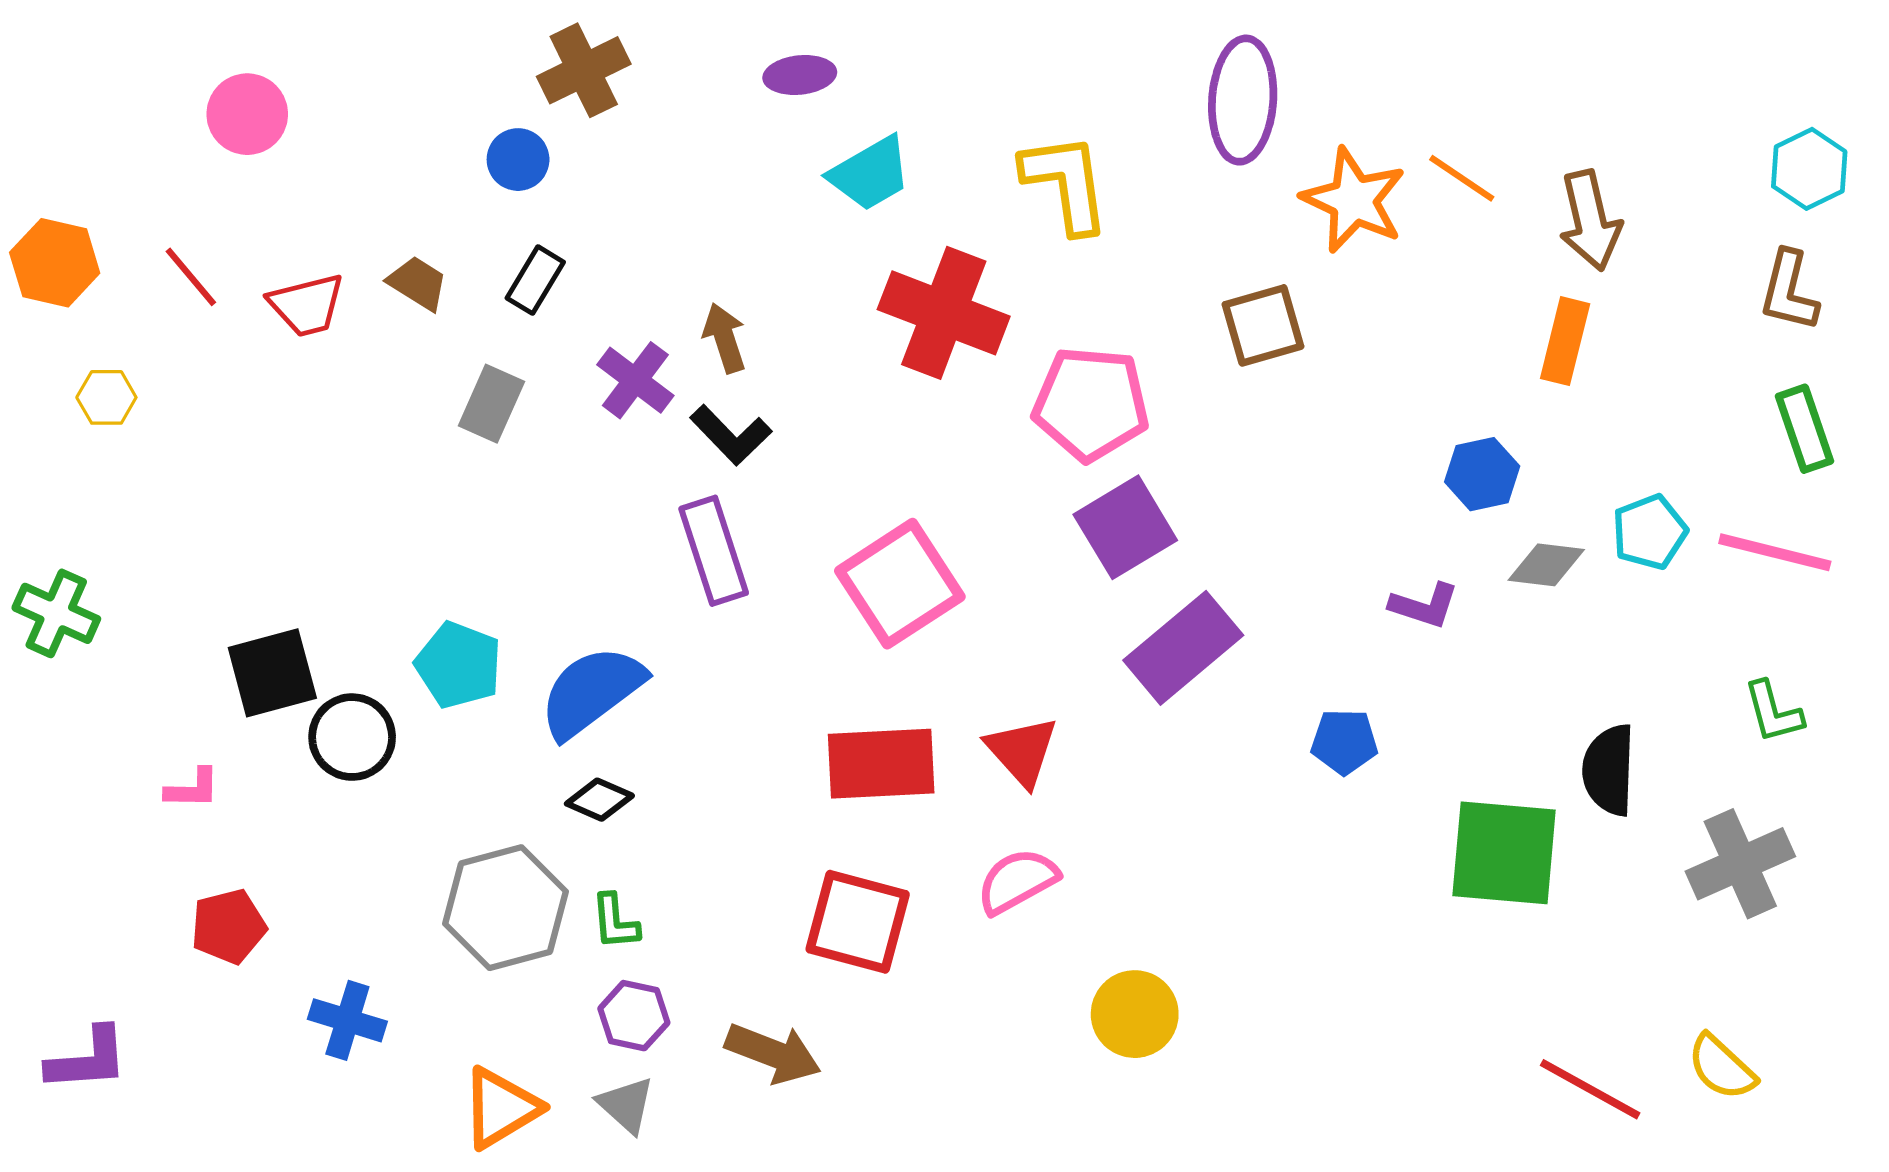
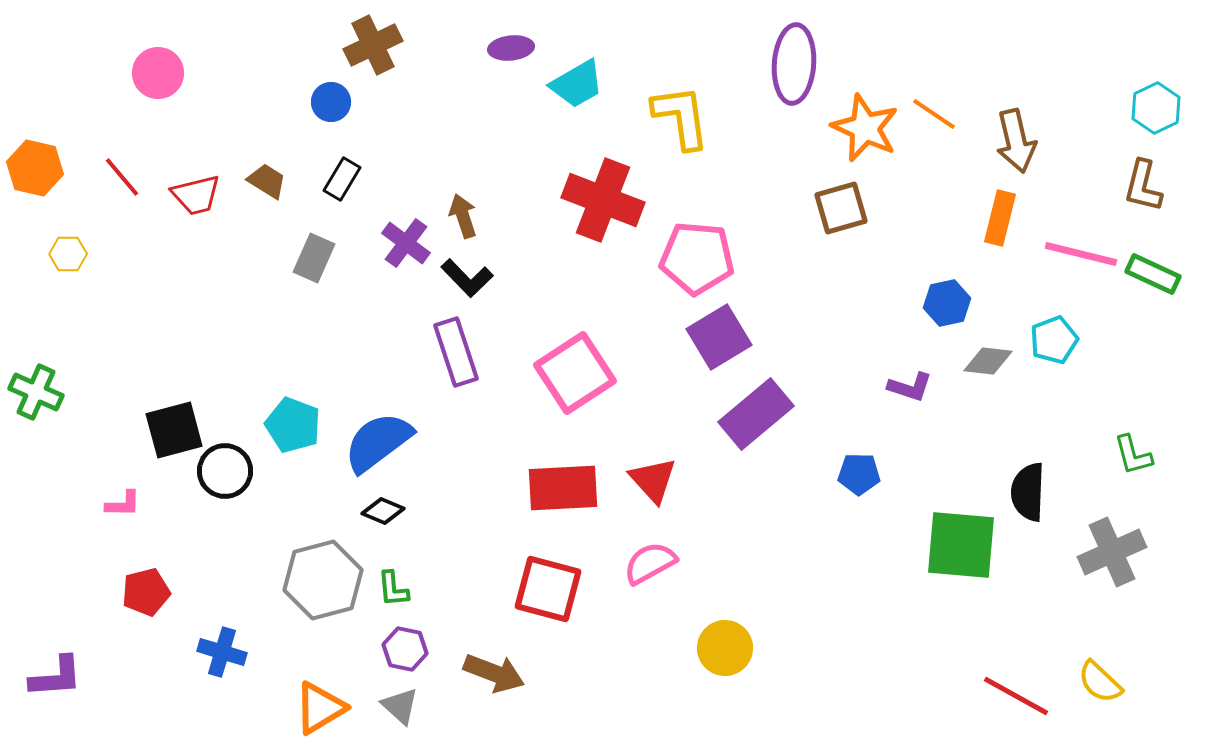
cyan trapezoid: (870, 174) -> (577, 84), moved
brown square: (1263, 325) -> (841, 208), moved
green rectangle: (1805, 429) -> (1153, 274), turned -46
pink line: (1775, 552) -> (1081, 254), moved

